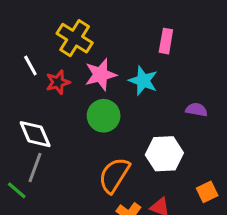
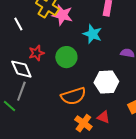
pink star: (101, 75) -> (62, 15), moved, turned 30
red star: (58, 82) -> (36, 53), moved
orange semicircle: (114, 175) -> (73, 96), turned -140

